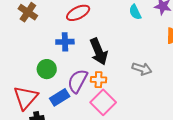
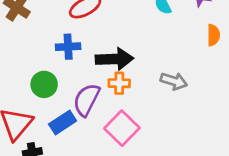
black arrow: (99, 52) -> (114, 59), turned -68
orange cross: (99, 80) -> (119, 83), moved

